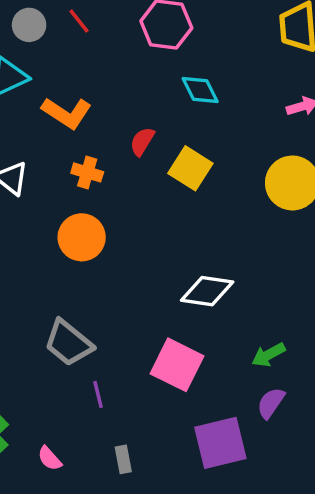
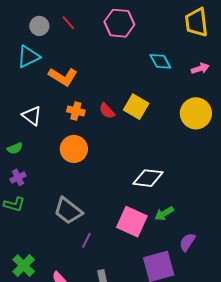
cyan diamond: (200, 90) -> (160, 61), moved
red semicircle: (142, 141) -> (107, 111), moved, turned -72
green arrow: (268, 355) -> (164, 213), moved
purple line: (98, 394) -> (86, 240), turned 42

